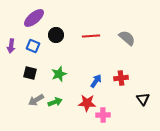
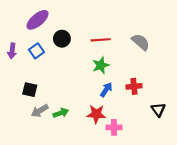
blue square: (33, 46) -> (36, 51), turned 32
black square: (30, 73) -> (30, 90), moved
green star: (59, 74) -> (101, 65), moved

